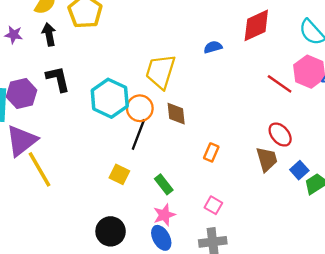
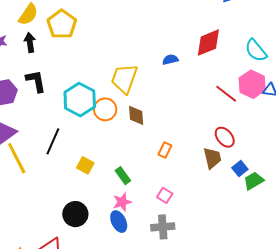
black line: (138, 134) -> (53, 141), moved

